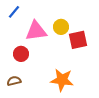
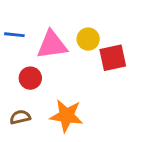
blue line: (14, 12) -> (14, 35), moved, turned 56
orange star: (62, 80) -> (66, 116), moved

